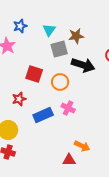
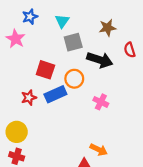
brown star: (76, 36) -> (108, 28), moved
pink cross: (68, 108) -> (101, 102), moved
blue rectangle: (43, 115) -> (55, 94), moved

